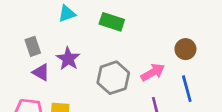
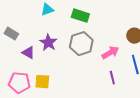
gray rectangle: (33, 46) -> (11, 34), moved, turned -40
gray hexagon: (113, 78) -> (81, 44), moved

